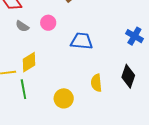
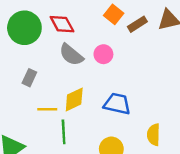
gray semicircle: (22, 26) -> (71, 55), size x1.5
blue trapezoid: (82, 41) -> (117, 104), moved

